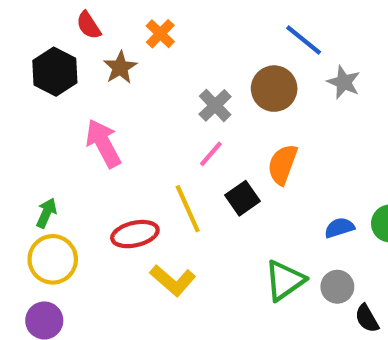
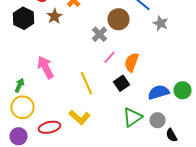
brown circle: (274, 89) -> (118, 19), moved
pink arrow: (103, 143) -> (46, 67), moved
pink line: (211, 154) -> (110, 57), moved
black square: (242, 198) -> (122, 83), moved
blue semicircle: (339, 228) -> (158, 92), size x1.5
red ellipse: (135, 234) -> (50, 127), moved

